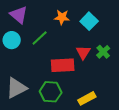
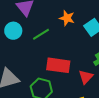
red triangle: (83, 52) -> (86, 77), moved

